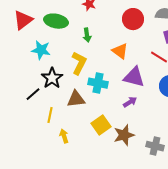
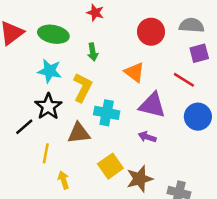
cyan star: (41, 50) -> (50, 71), moved
purple arrow: (130, 102) -> (147, 137), turned -128

